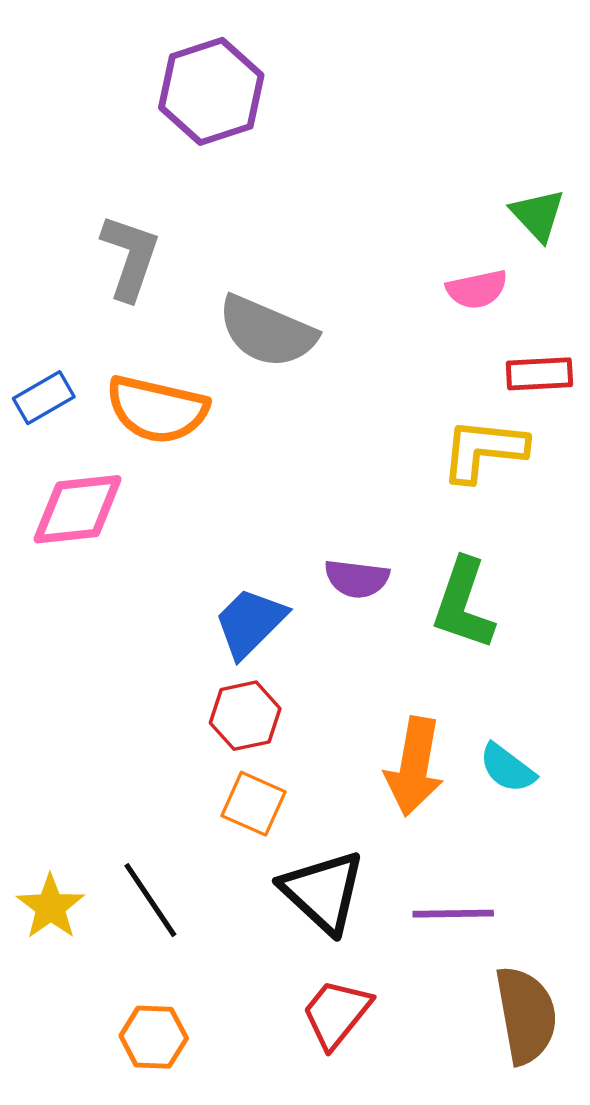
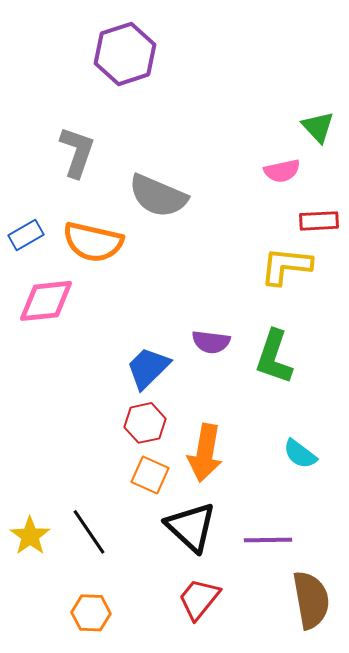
orange arrow: (414, 766) -> (205, 453), moved

